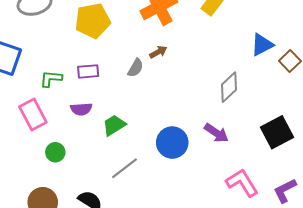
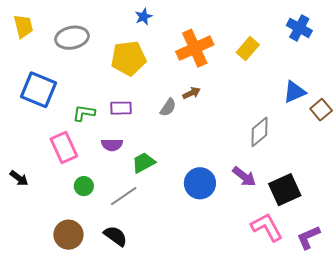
black square: (277, 132) -> (285, 190), moved
gray line: (125, 168) -> (124, 196), moved

